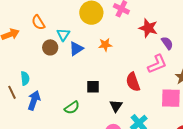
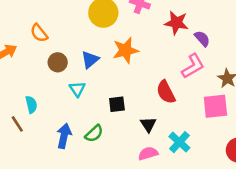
cyan triangle: (63, 35) -> (77, 89), moved
orange star: (105, 45) -> (126, 50), size x1.5
blue arrow: (34, 100) -> (64, 136), moved

